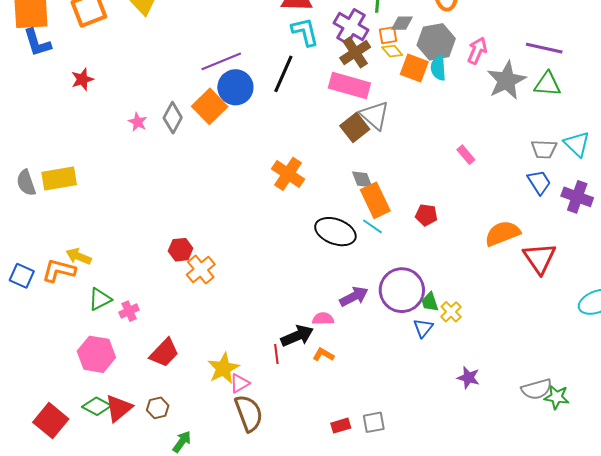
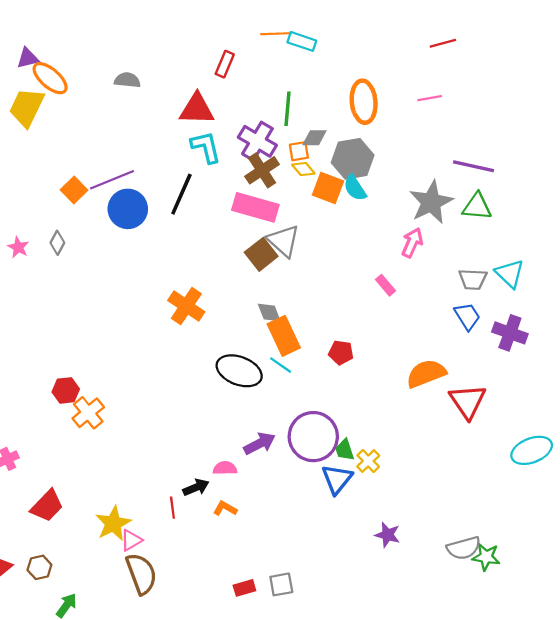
pink arrow: (477, 51) -> (412, 243), moved
cyan semicircle: (438, 68) -> (355, 188), turned -30
orange square: (210, 106) -> (74, 190), moved, size x0.7
gray diamond: (173, 118) -> (57, 243), size x0.7
blue triangle: (423, 328) -> (337, 479), size x1.4
black arrow: (297, 336) -> (196, 487), size x0.7

